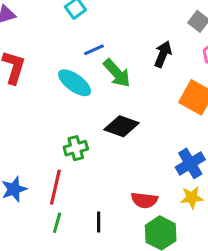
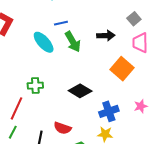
black arrow: (163, 54) -> (106, 36), turned 54
black diamond: (122, 126) -> (80, 91), moved
red semicircle: (144, 200) -> (63, 128), moved

